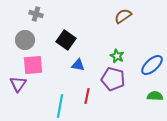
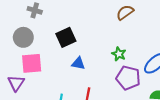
black square: (66, 40) -> (66, 37), turned 30
purple pentagon: (113, 79) -> (128, 78), moved

